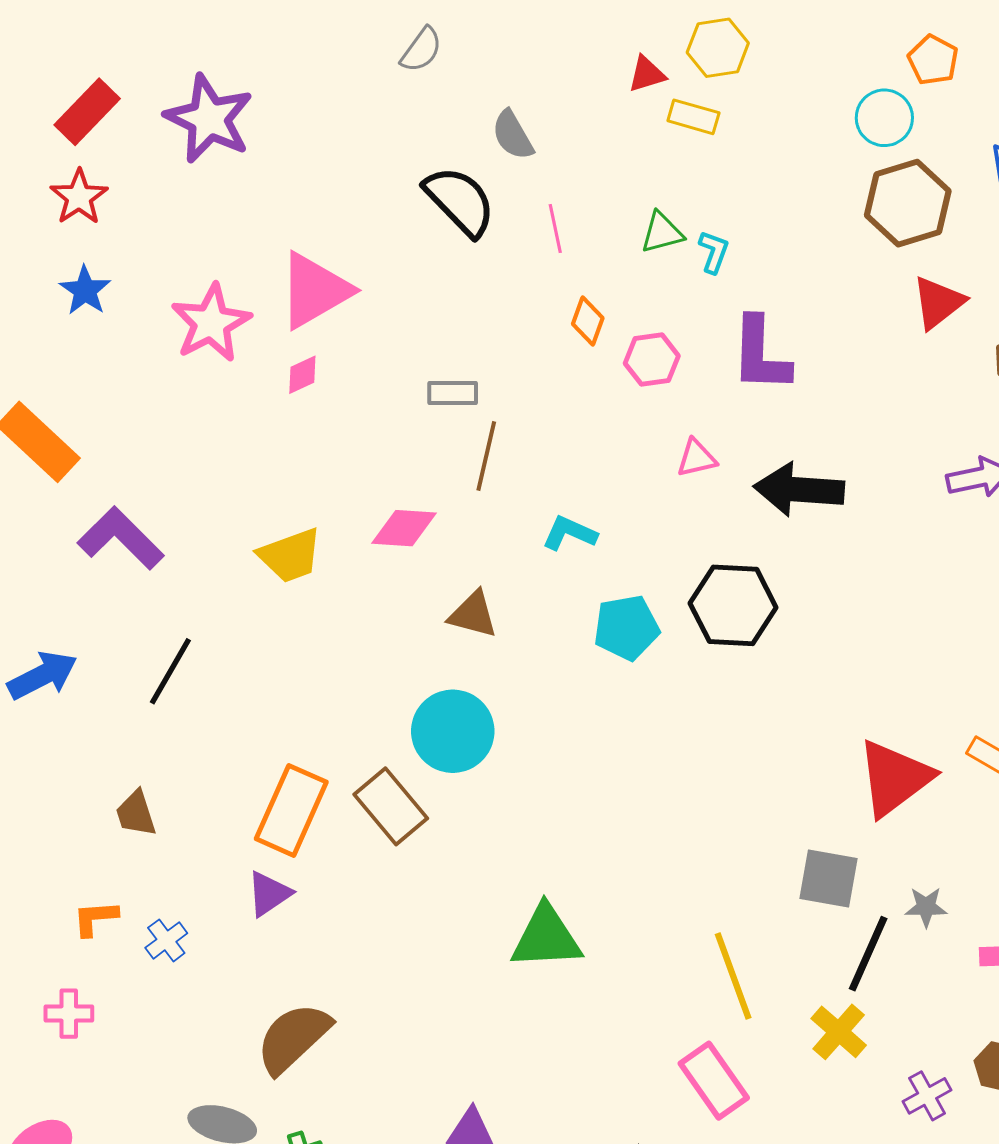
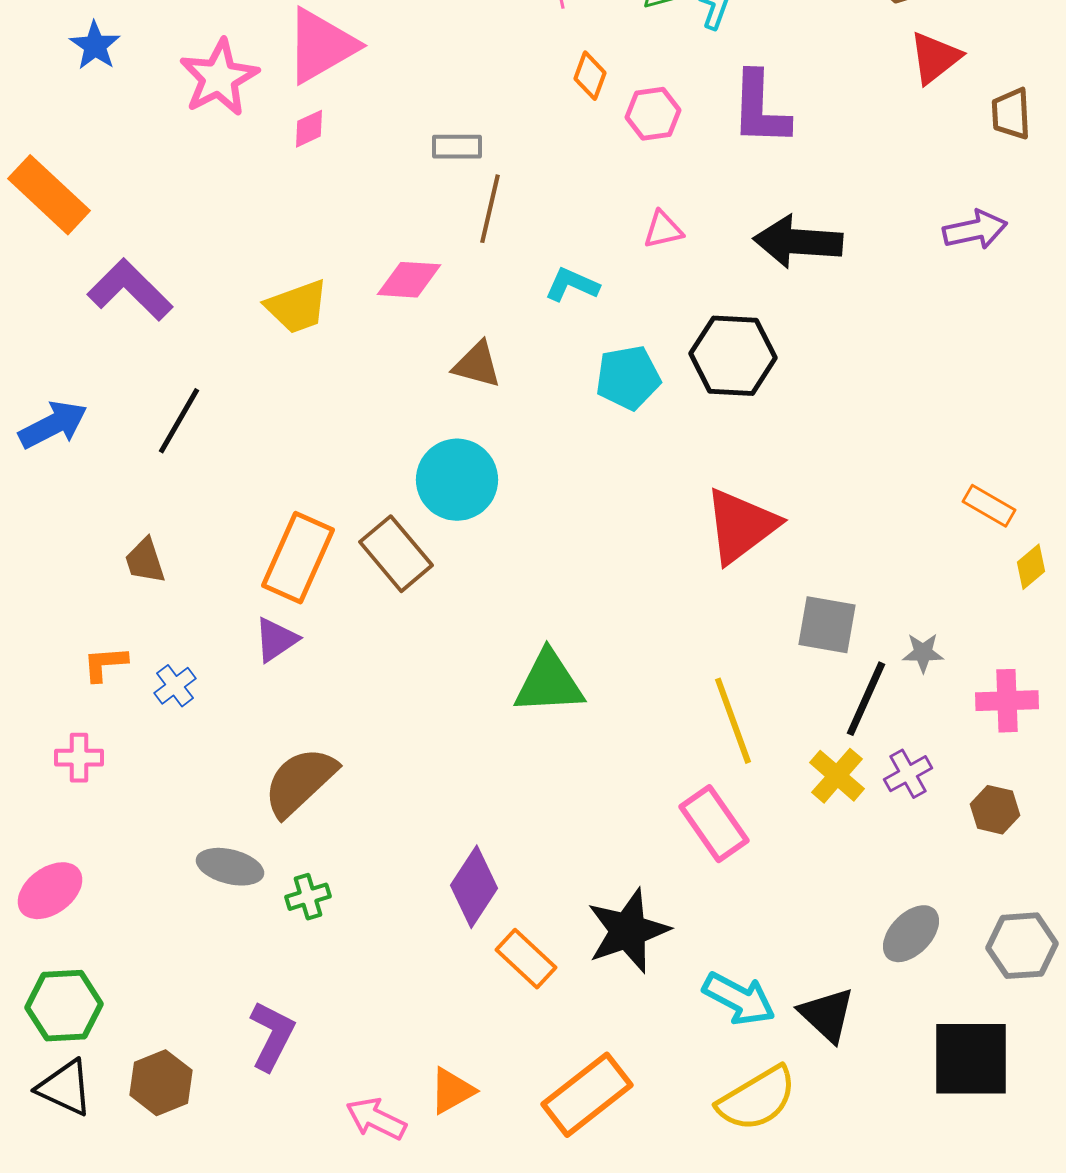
pink triangle: (696, 458) -> (663, 230), moved
red triangle: (895, 778) -> (741, 526), moved
purple cross: (927, 1096) -> (908, 774), moved

